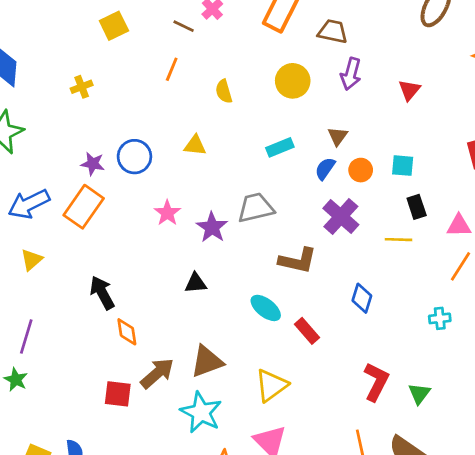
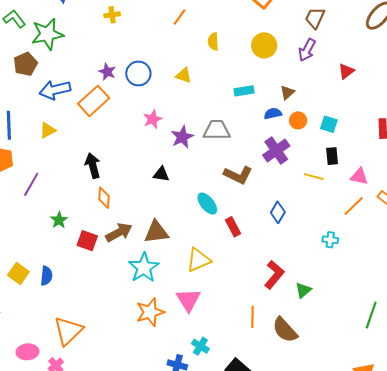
brown trapezoid: (333, 32) -> (315, 18), moved, turned -90
blue semicircle: (325, 169) -> (273, 114), turned 30
green star: (16, 380) -> (59, 220), moved

